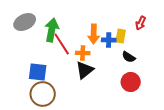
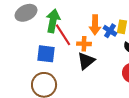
blue cross: (109, 40) -> (110, 31), turned 32
blue square: (38, 72) -> (46, 54), moved

